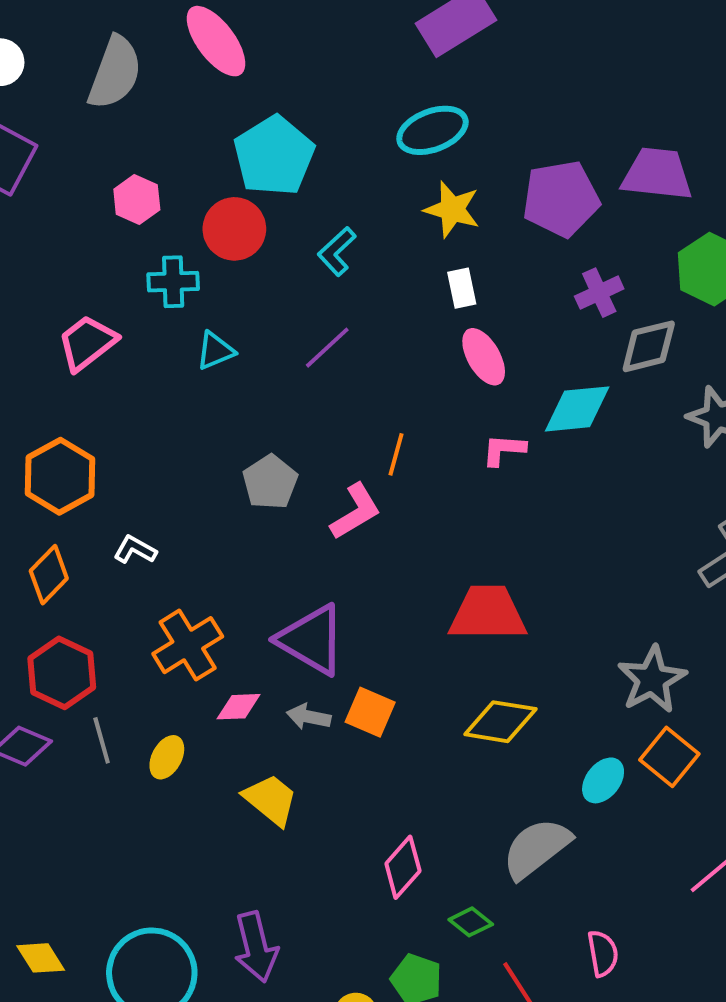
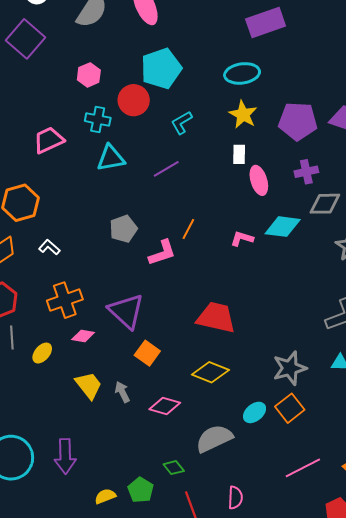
cyan triangle: (215, 351) -> (111, 158), size x1.4
pink ellipse: (484, 357) -> (259, 180), moved
gray arrow: (309, 717) -> (122, 392), moved, turned 40
pink diamond: (403, 867) -> (165, 406), moved, turned 52

